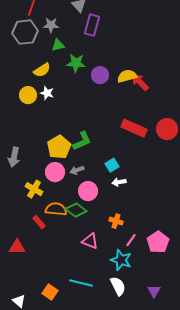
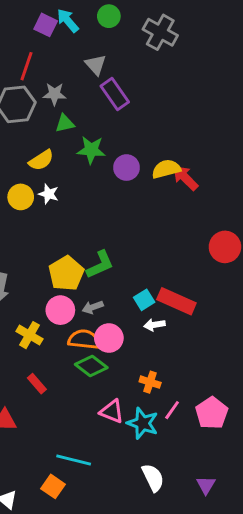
purple rectangle: (92, 25) -> (115, 94), turned -50
red rectangle: (134, 128) -> (176, 301), moved
orange semicircle: (56, 209) -> (84, 339), moved
cyan star: (121, 260) -> (143, 423), moved
cyan line: (81, 283) -> (74, 460), moved

